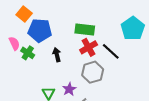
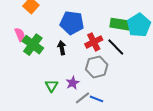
green rectangle: (85, 29) -> (120, 24), moved
blue pentagon: (40, 30) -> (72, 23), moved
green cross: (28, 53) -> (33, 45), size x1.5

